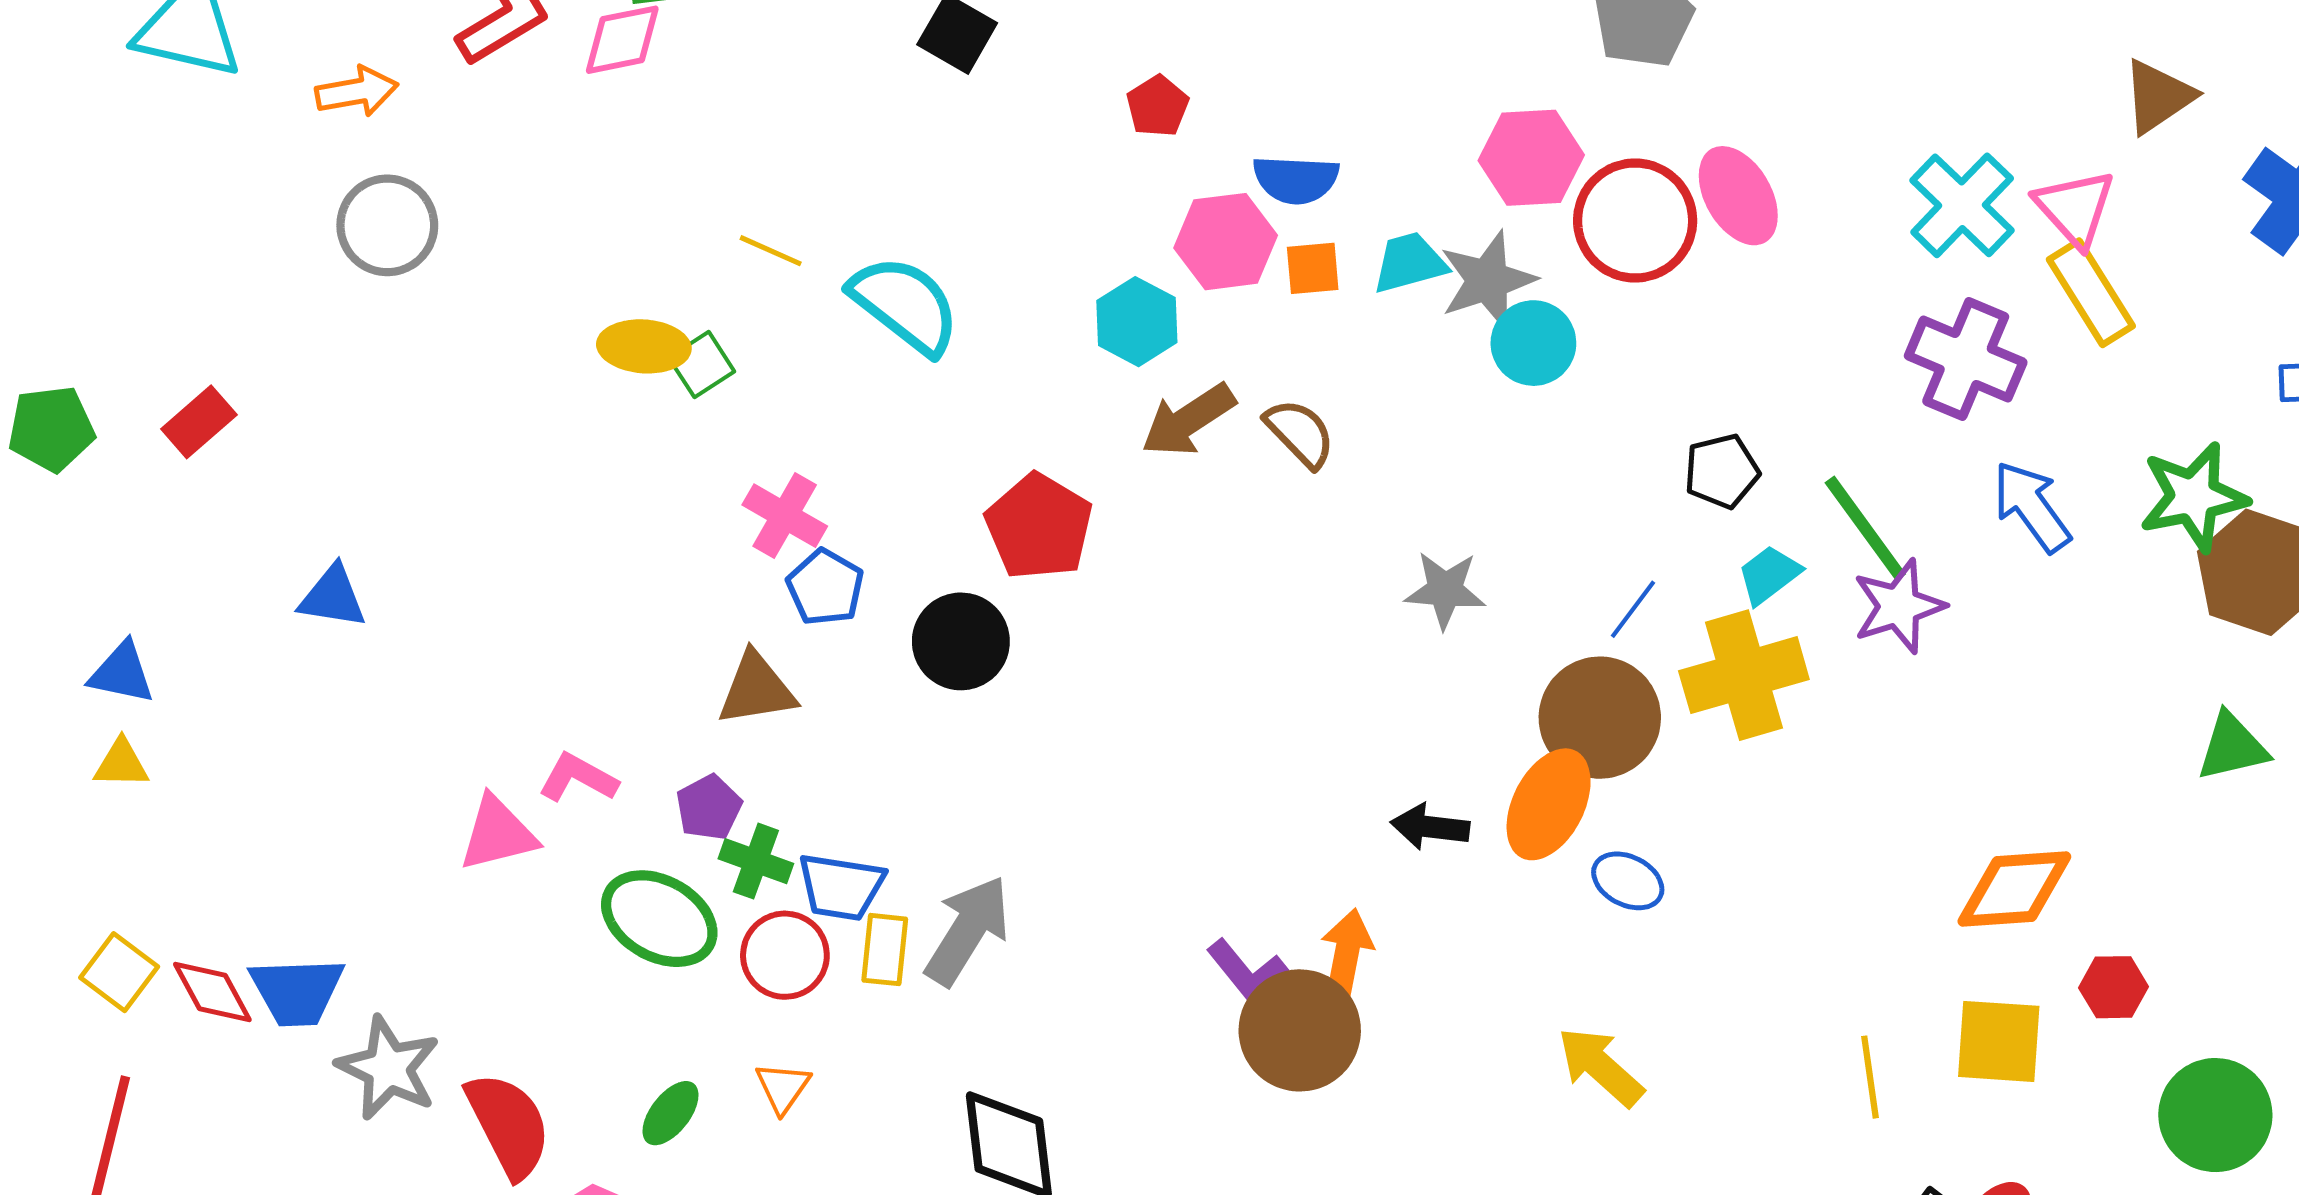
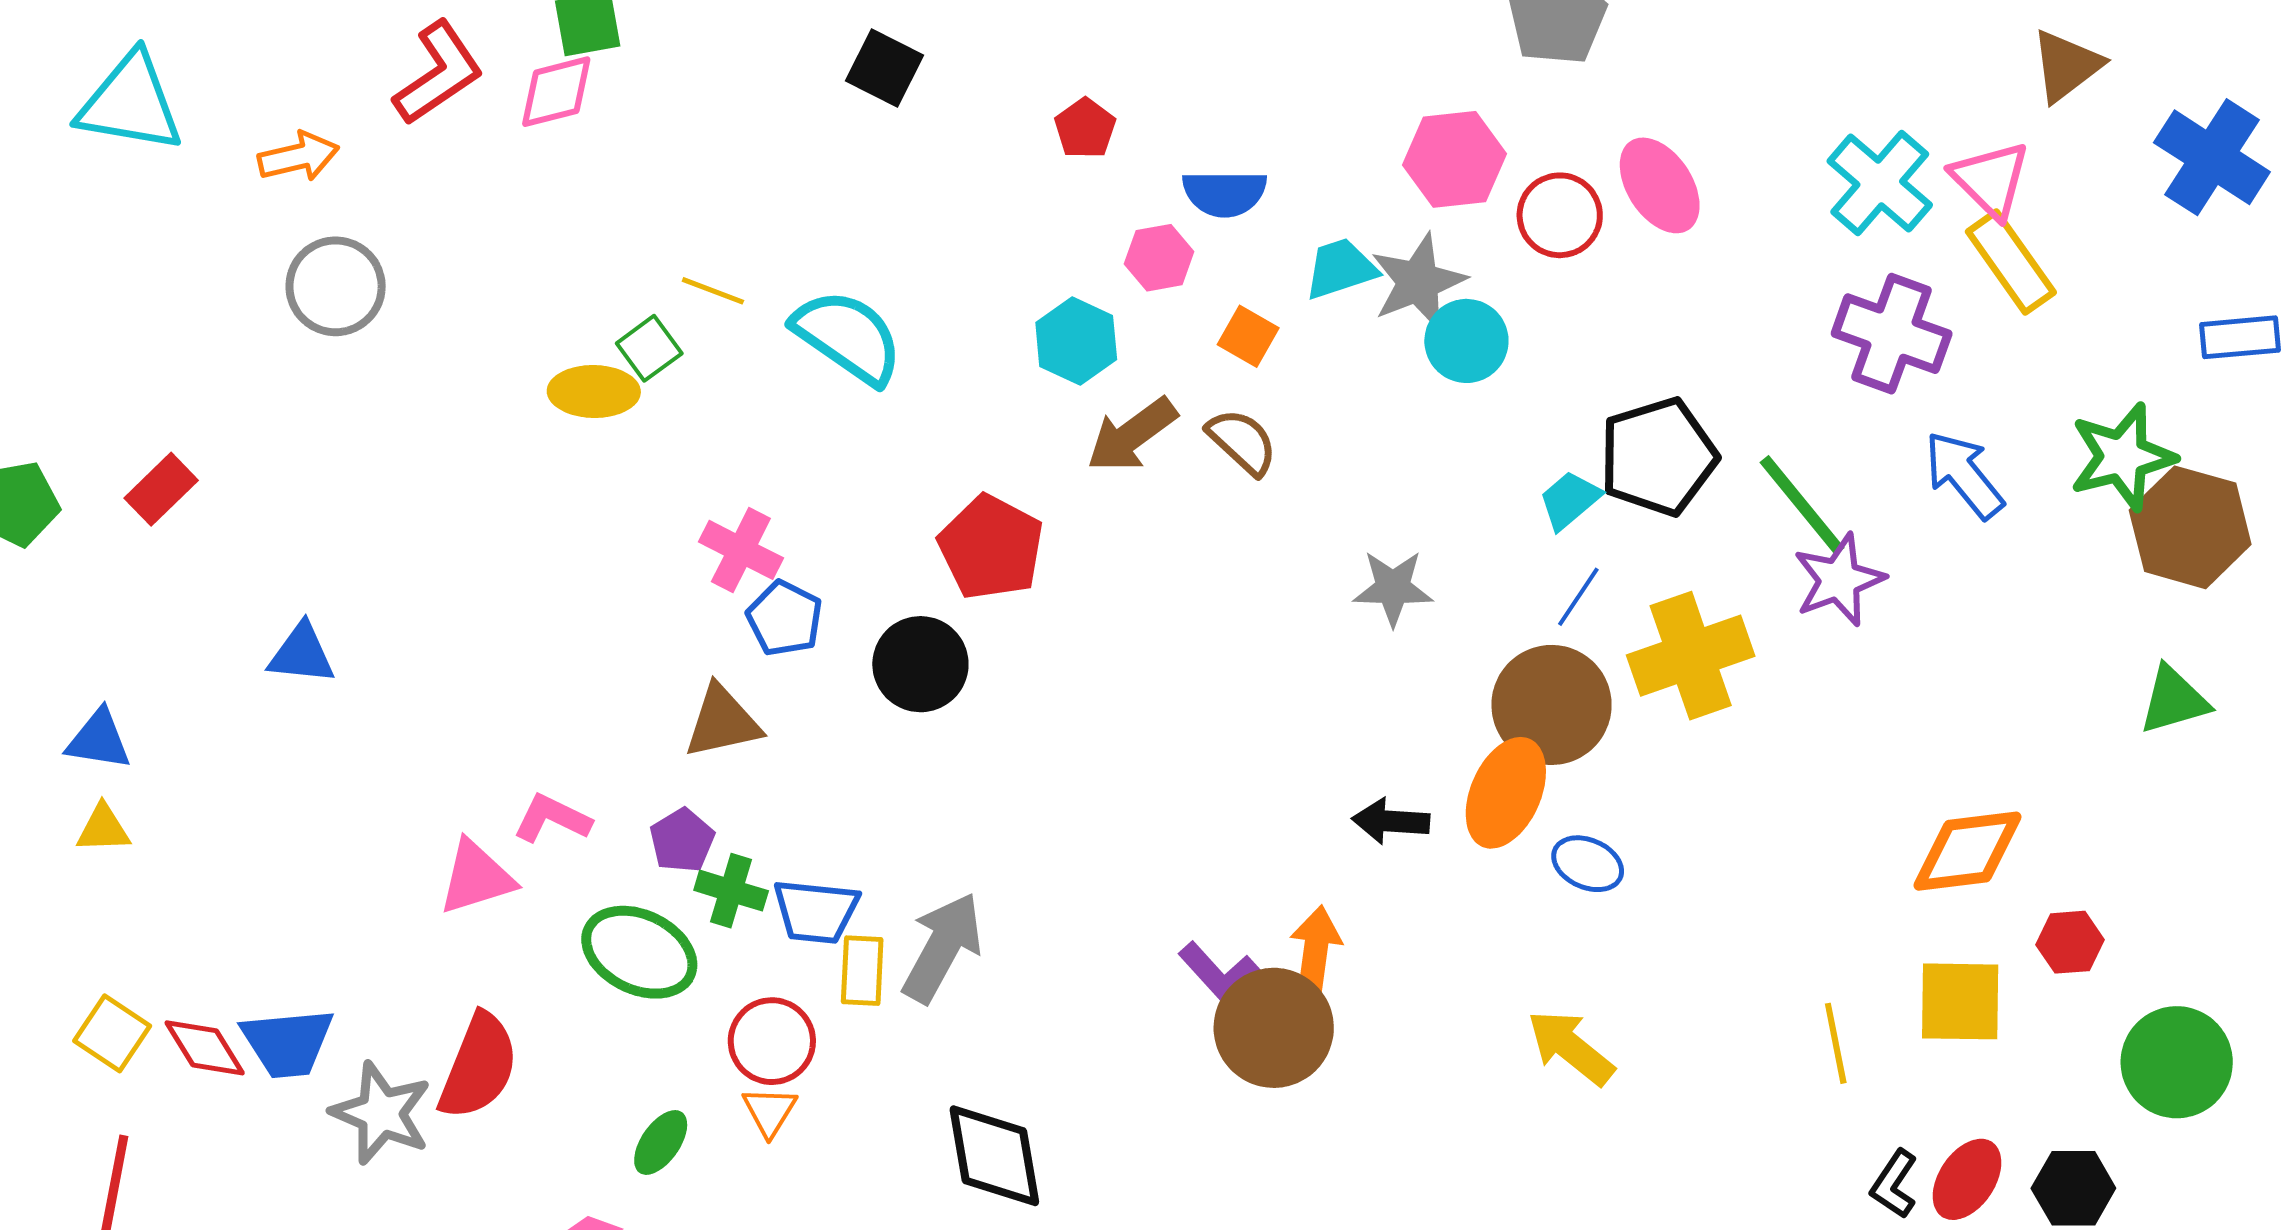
red circle: (1635, 220) -> (1560, 215), size x0.7
pink hexagon: (1226, 242) -> (1159, 258), size x0.7
orange square: (1313, 268) -> (1248, 336), moved, turned 38
green square: (702, 365) -> (649, 348), moved
black pentagon: (1722, 471) -> (1658, 457), size x1.6
cyan trapezoid: (1769, 575) -> (1570, 500), moved
red circle: (785, 955) -> (772, 1041), moved
red semicircle: (508, 1125) -> (479, 1066), moved, turned 52

